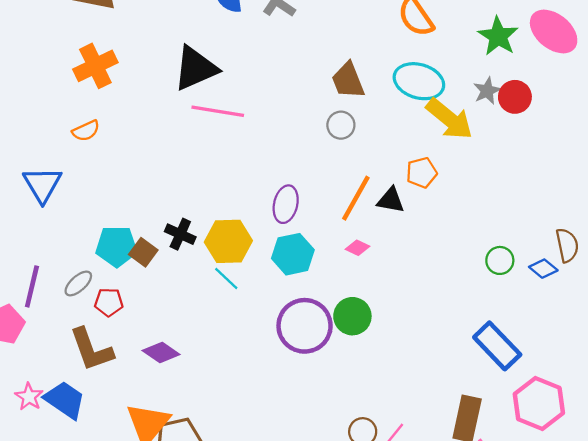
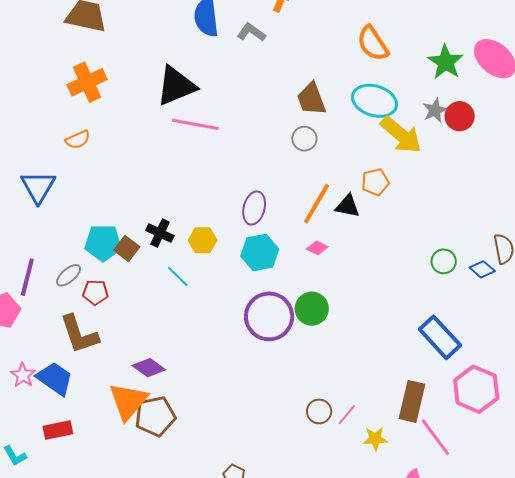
yellow hexagon: (228, 241) -> (203, 240), size x0.7
cyan line: (226, 278) -> (178, 276), moved
purple diamond: (161, 352) -> (149, 368), moved

